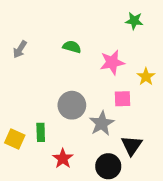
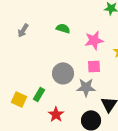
pink square: (123, 99) -> (94, 66), moved
gray star: (102, 123) -> (86, 87), turned 30
green rectangle: (41, 132) -> (39, 94), turned 32

